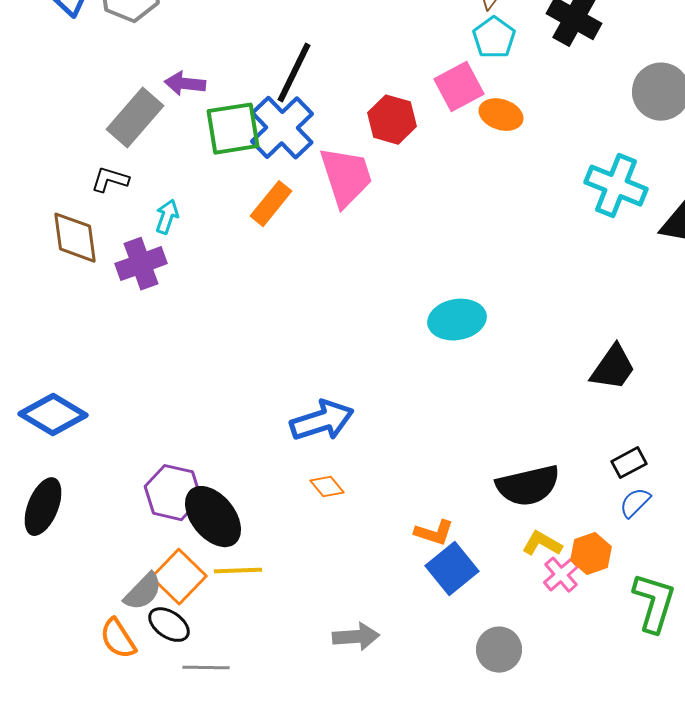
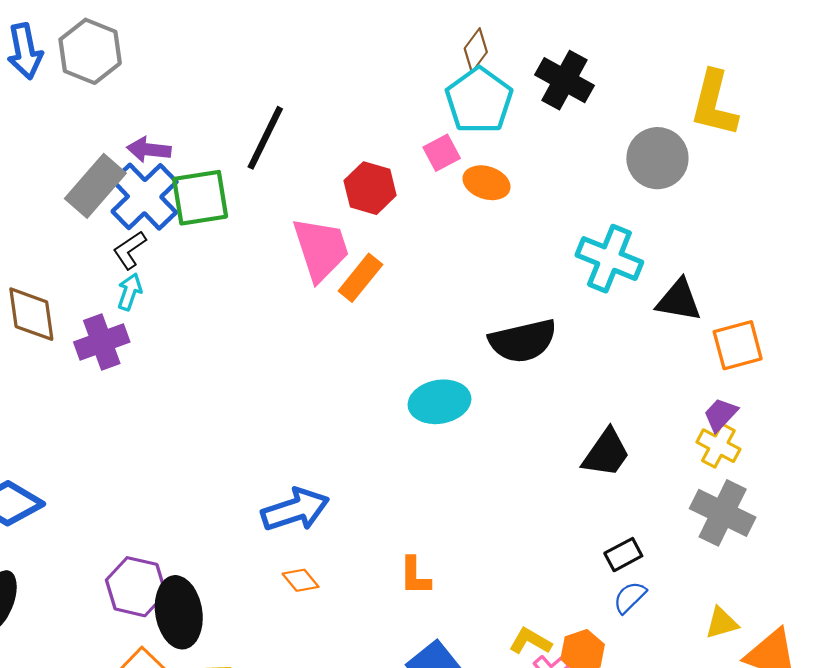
cyan pentagon: (494, 38) -> (479, 100), size x1.5
pink square: (459, 87) -> (442, 153), size x0.7
blue cross: (282, 128) -> (145, 197), moved
black L-shape: (110, 180) -> (130, 250), moved, turned -51
orange rectangle: (271, 204) -> (360, 278), moved
black semicircle: (528, 486) -> (523, 341), moved
black ellipse: (213, 517) -> (179, 612), turned 30
orange L-shape: (434, 533) -> (415, 576), moved, turned 72

